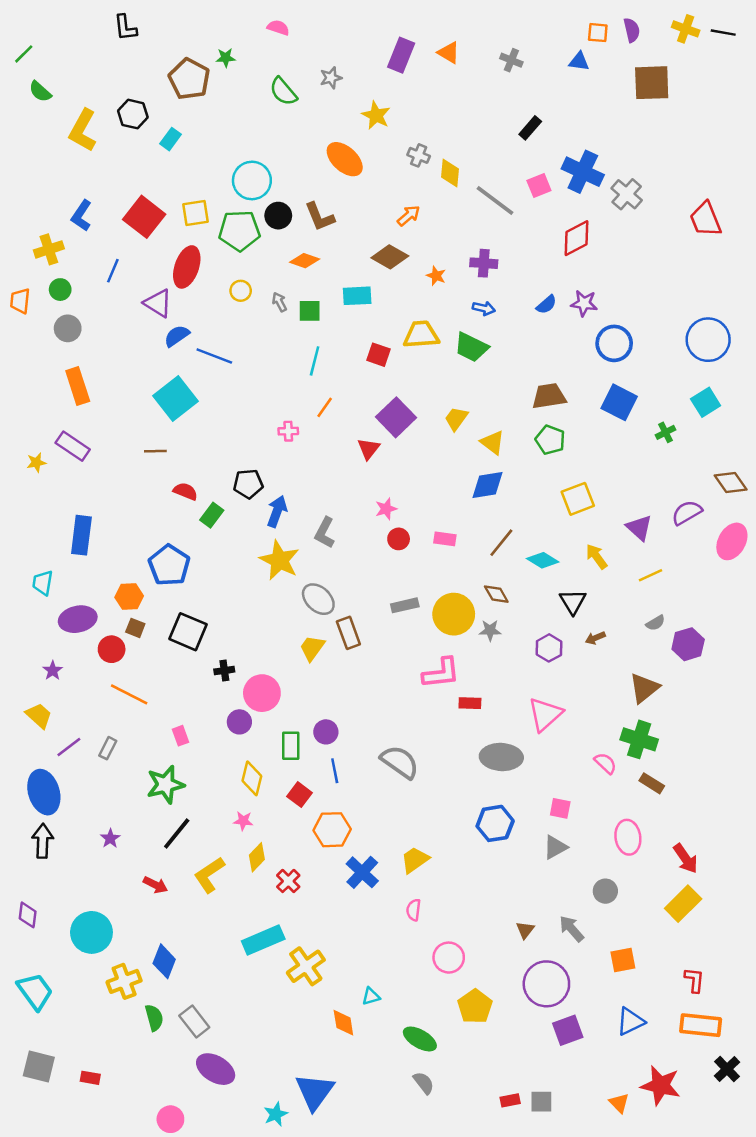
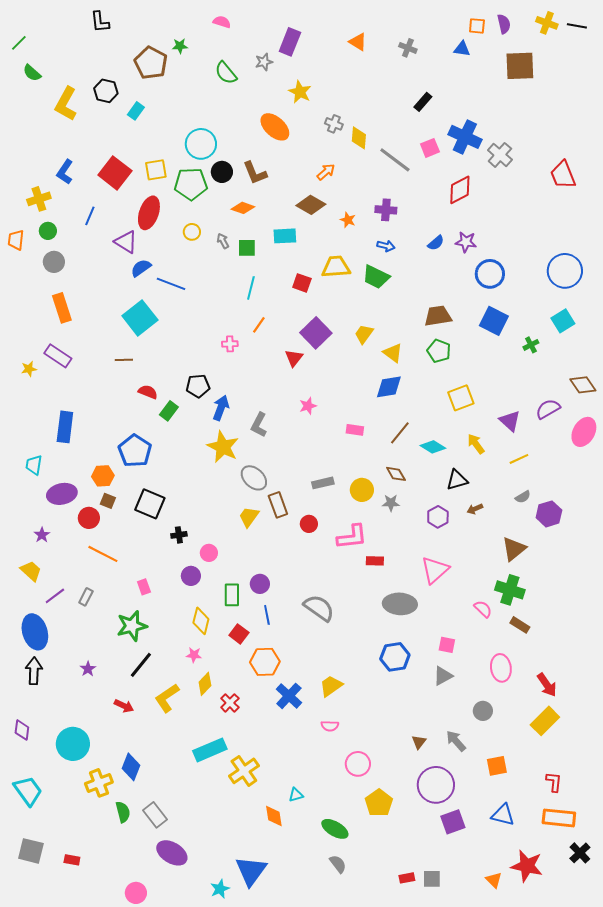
purple rectangle: (401, 55) -> (290, 42), moved
red circle: (399, 539) -> (309, 524), moved
black triangle: (573, 602) -> (457, 480), turned 45
yellow circle: (454, 614) -> (362, 490), size x0.7
pink circle: (262, 693) -> (209, 553), size x0.6
pink semicircle: (414, 910) -> (330, 726), turned -96
blue triangle: (630, 1021) -> (503, 815), turned 40

